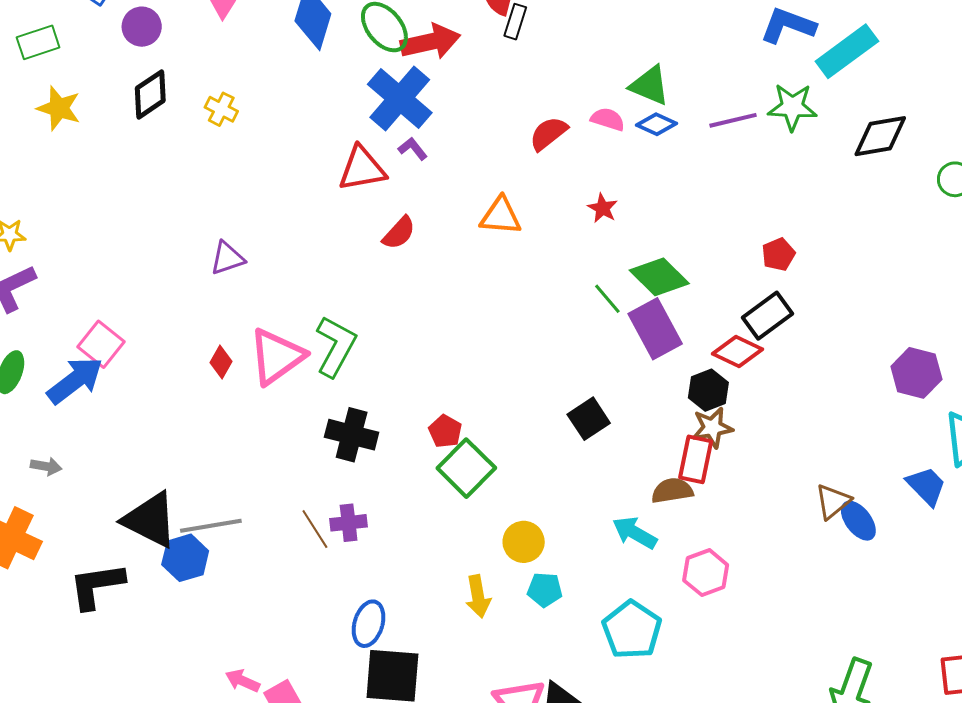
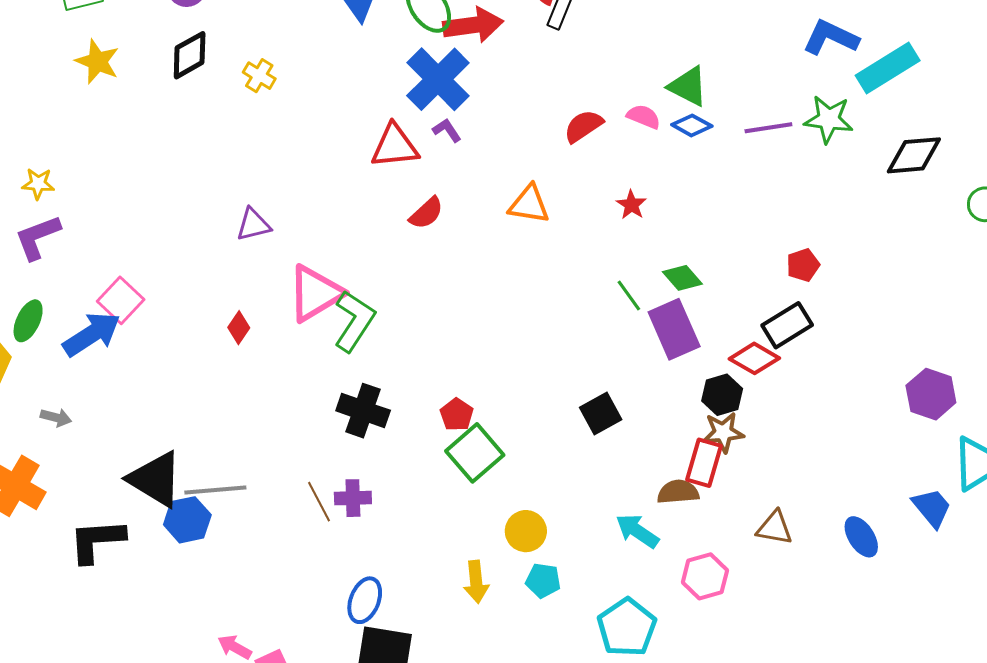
green diamond: (659, 277) -> (682, 278), size x0.7
pink triangle: (277, 356) -> (315, 293), moved
brown triangle: (833, 502) -> (775, 528), moved, turned 45

